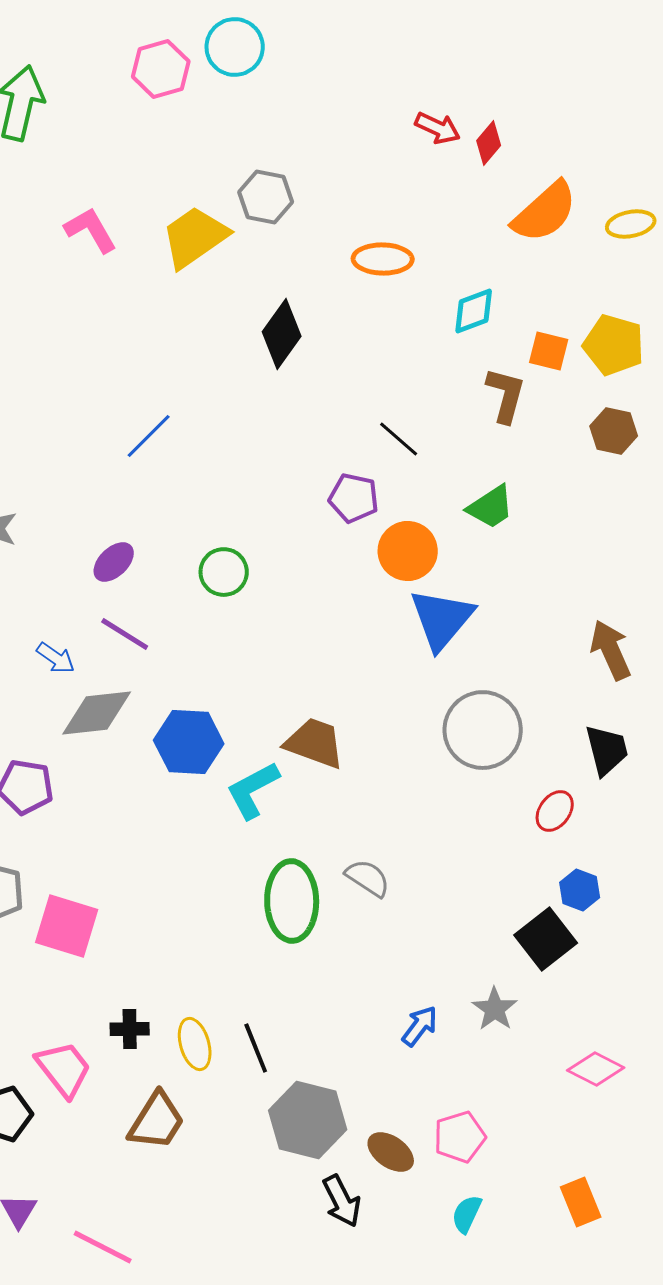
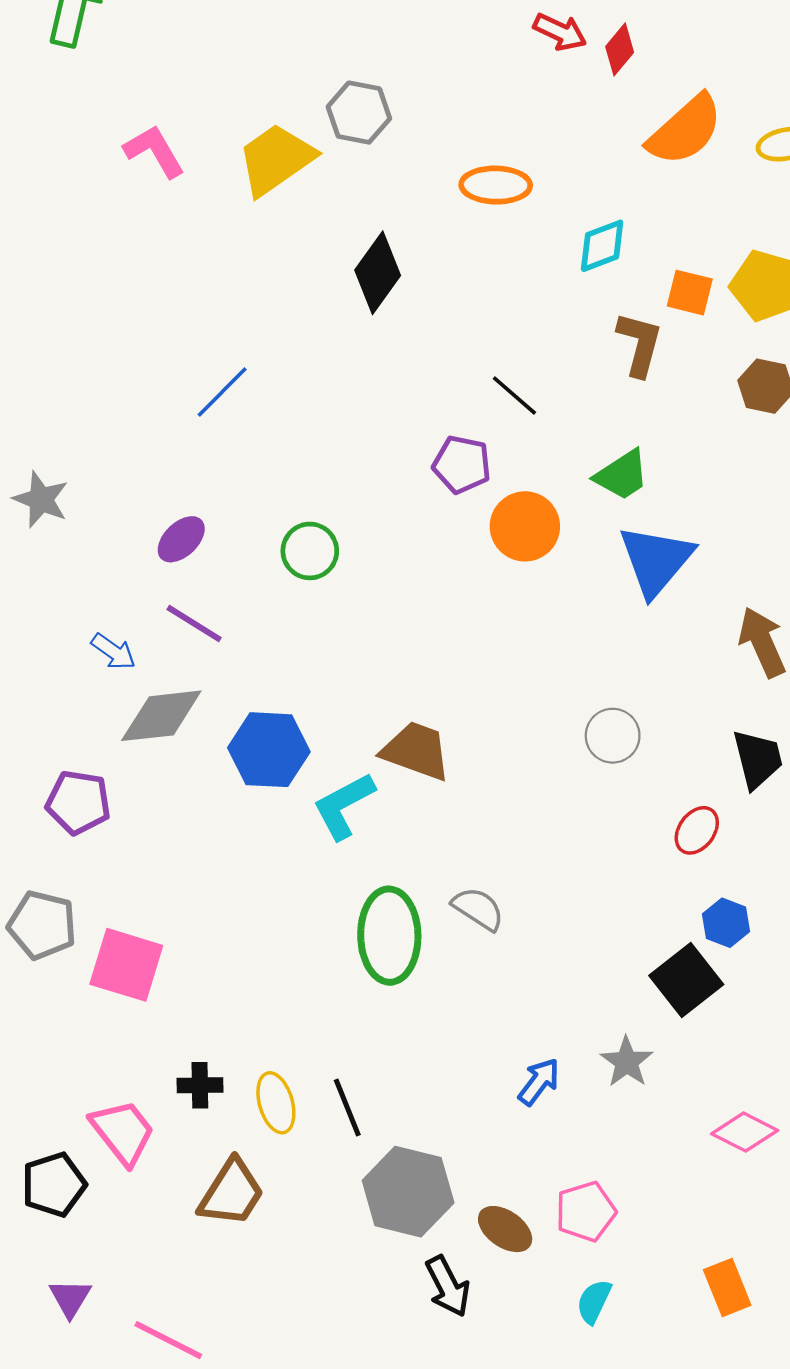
blue triangle: (442, 619) -> (656, 560), moved
gray circle: (483, 730) -> (613, 736), size x0.6

